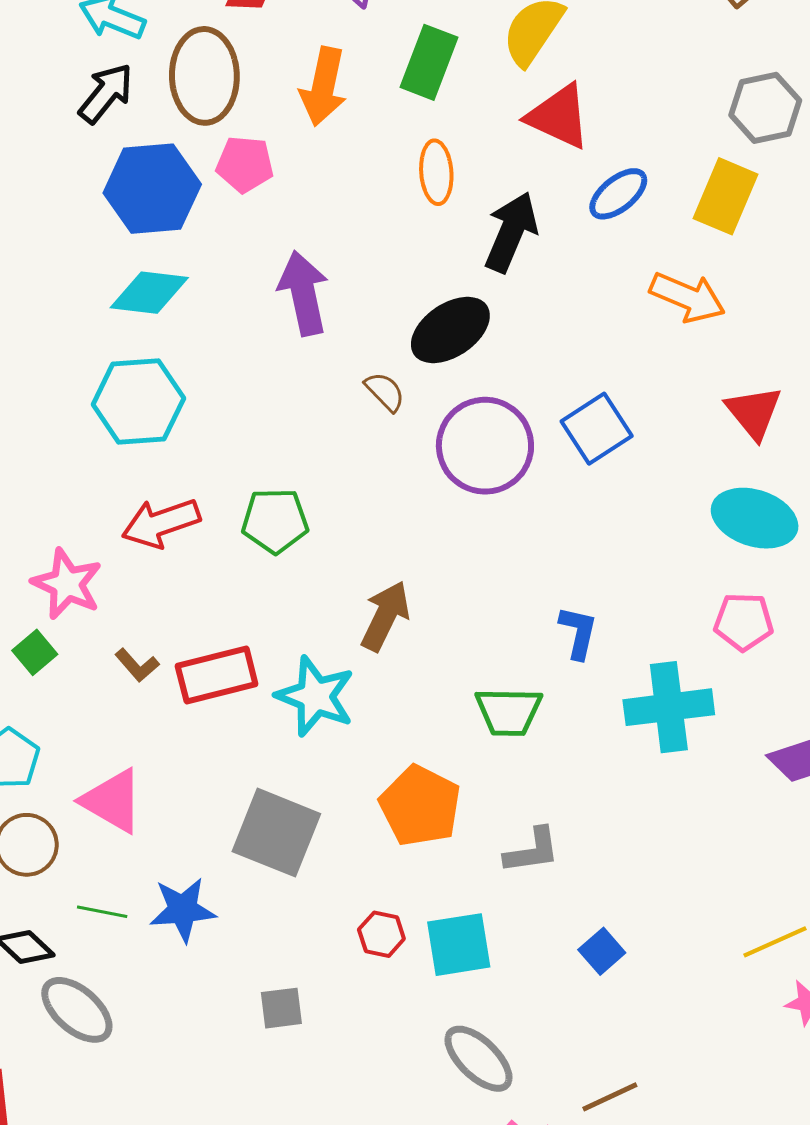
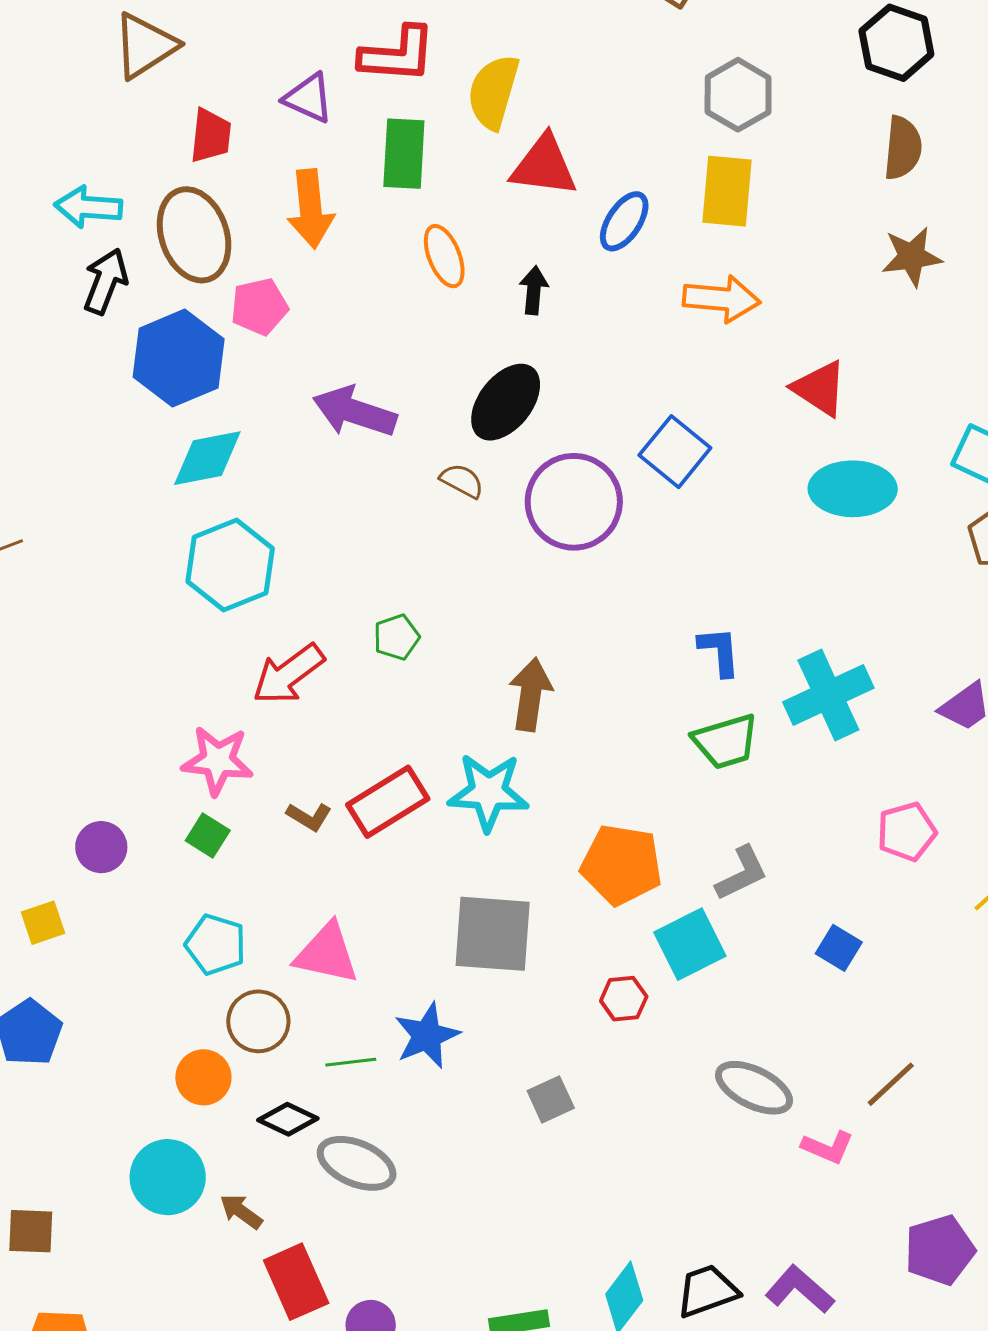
black arrow: (511, 232) -> (534, 290), size x0.6
purple arrow: (304, 293) -> (355, 412), turned -42
green pentagon: (275, 521) -> (396, 637), size x0.7
pink pentagon: (744, 622) -> (907, 832), moved
green trapezoid: (509, 712) -> (726, 741), moved
cyan square: (459, 945) -> (690, 944), moved

